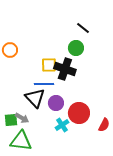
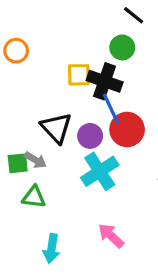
blue line: (44, 84) -> (111, 109), moved, turned 66
red circle: (79, 113) -> (127, 129), moved
cyan cross: (62, 125) -> (100, 171), size x1.6
green triangle: (21, 141) -> (34, 197), size x0.7

